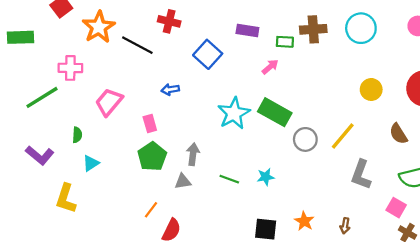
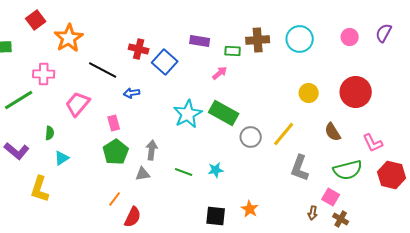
red cross: (169, 21) -> (139, 49), moved
black line: (137, 45) -> (103, 70), moved
brown arrow: (345, 226) -> (313, 213), moved

